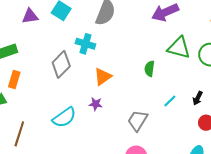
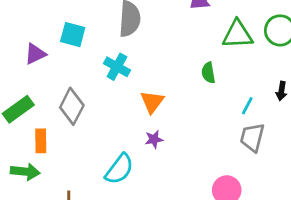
cyan cross: (85, 44) -> (117, 67), turned 30
gray diamond: (61, 64) -> (72, 106), moved
gray trapezoid: (138, 120) -> (252, 137), moved

